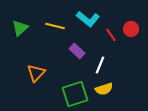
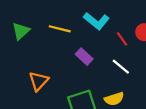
white line: (100, 65) -> (121, 67), moved, turned -72

